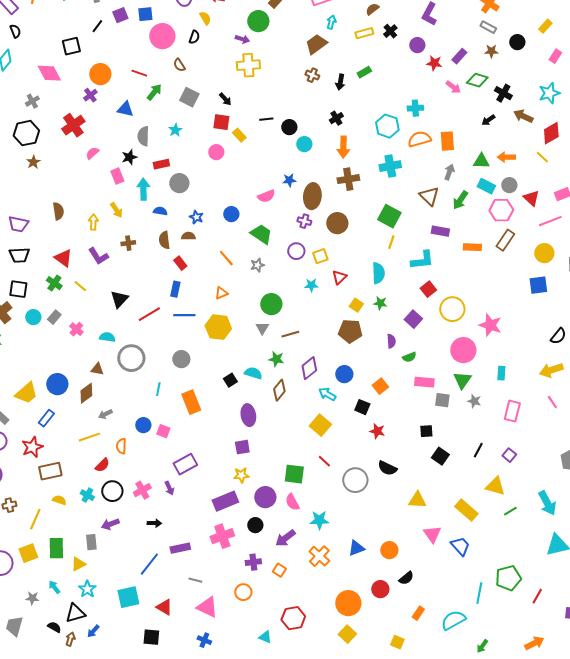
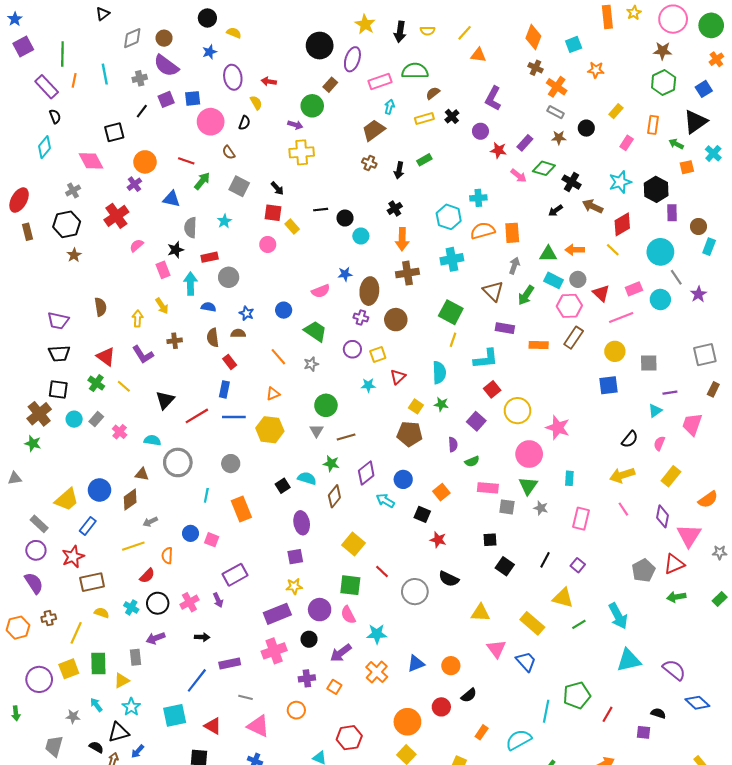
yellow square: (320, 425) -> (353, 544), moved

